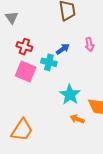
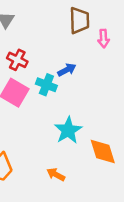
pink arrow: (89, 45) -> (104, 39), moved
orange arrow: (77, 119) -> (56, 174), moved

